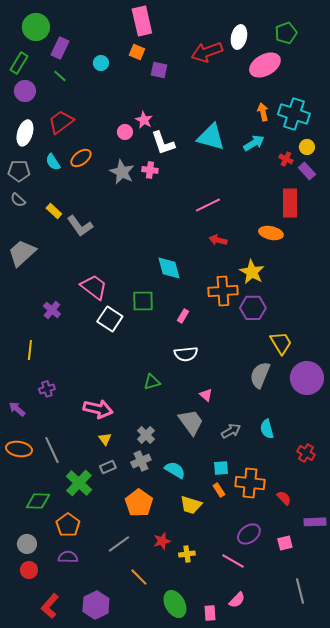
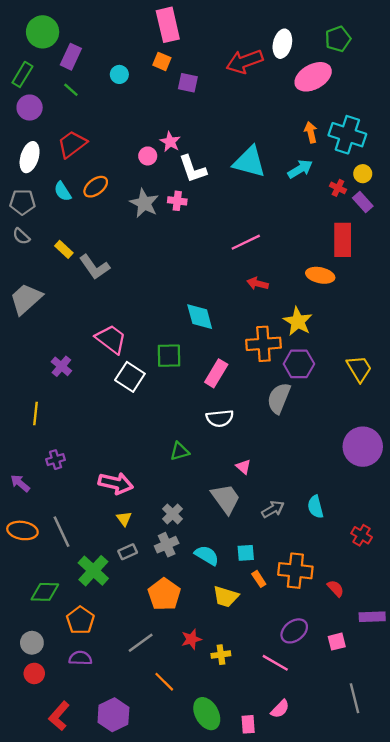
pink rectangle: (183, 316) -> (216, 373), size x1.6
yellow trapezoid: (281, 343) -> (359, 369), moved
gray semicircle: (260, 375) -> (279, 398), moved
cyan square: (221, 468) -> (246, 553), moved

